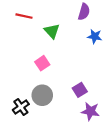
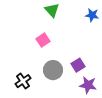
gray circle: (42, 95) -> (53, 70), moved

